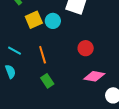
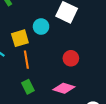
yellow square: (34, 20) -> (20, 38), moved
pink diamond: (94, 76) -> (64, 88), moved

